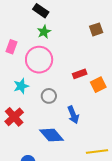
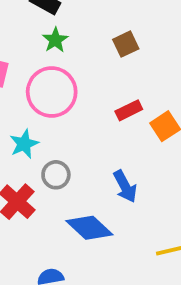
brown square: (96, 29) -> (126, 44), moved
gray circle: (49, 96) -> (56, 175), moved

